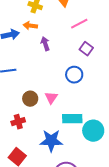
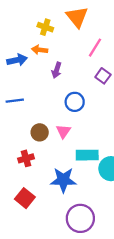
pink line: (79, 24) -> (95, 48), turned -30
purple arrow: (45, 44) -> (57, 70), turned -144
blue circle: (74, 75) -> (75, 102), moved

